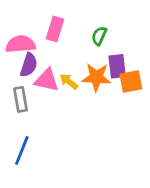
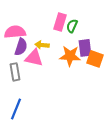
pink rectangle: (55, 29) -> (60, 22), moved
yellow arrow: (69, 81) -> (42, 45), moved, turned -32
orange square: (131, 81) -> (95, 59), turned 30

